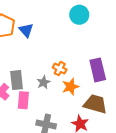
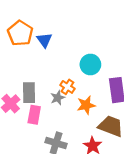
cyan circle: (79, 15) -> (90, 65), moved
orange cross: (60, 69) -> (67, 87), moved

